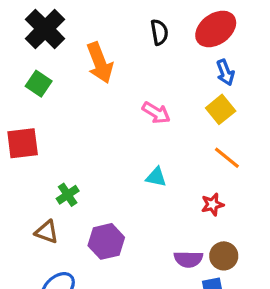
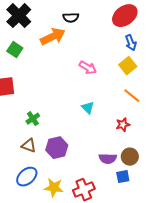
black semicircle: (159, 32) -> (71, 18), moved, turned 98
orange arrow: (100, 63) -> (53, 37), turned -95
cyan triangle: (156, 177) -> (88, 108), turned 32
brown triangle: (47, 232) -> (29, 146), moved

